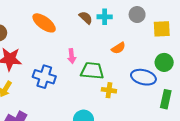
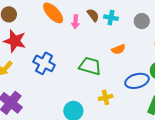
pink arrow: (72, 56) -> (76, 22), moved
blue ellipse: (143, 77) -> (137, 81), turned -40
yellow cross: (109, 90) -> (106, 97), moved, turned -32

